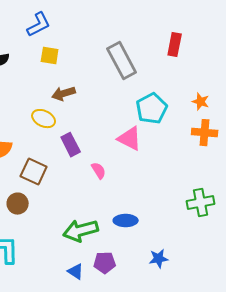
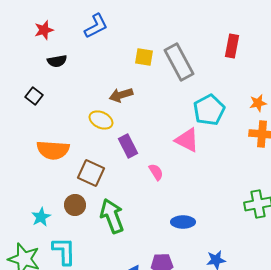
yellow square: (50, 56) -> (144, 57), moved
orange star: (201, 102) -> (258, 103), turned -30
green arrow: (81, 231) -> (112, 216), moved, turned 84

